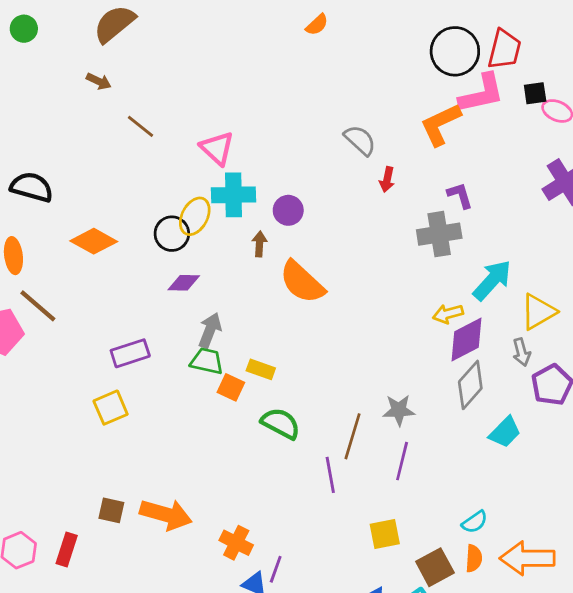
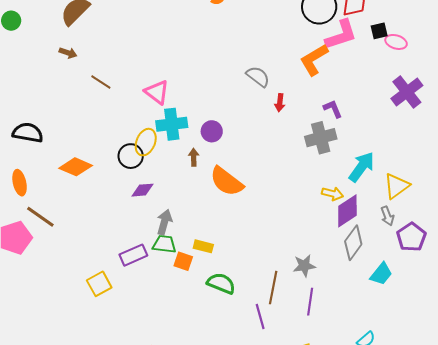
yellow arrow: (448, 314) -> (333, 194), turned -145
purple rectangle: (130, 353) -> (133, 255), moved

